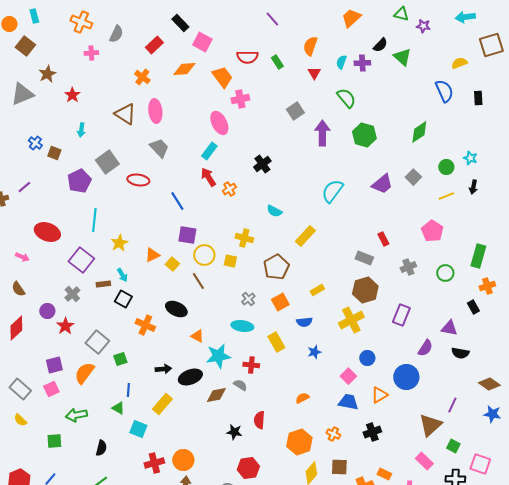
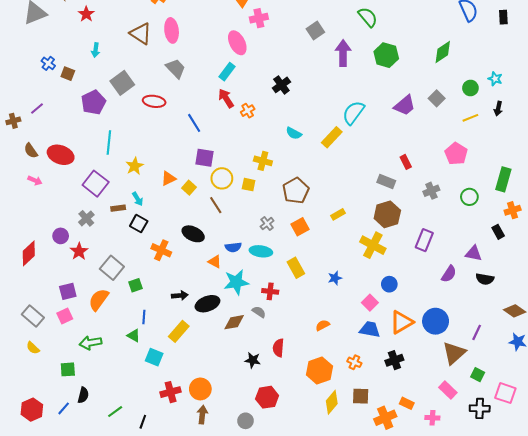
yellow rectangle: (305, 236) -> (332, 137), moved
brown semicircle: (18, 289) -> (31, 151), moved
yellow cross: (351, 320) -> (373, 245), turned -35
blue semicircle: (304, 322) -> (233, 247), moved
blue circle: (406, 377) -> (436, 321), moved
orange triangle: (379, 395) -> (402, 322), size x1.4
black semicircle: (101, 448) -> (83, 395), moved

